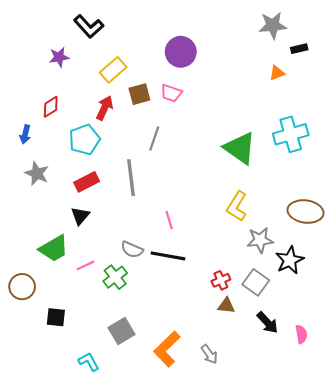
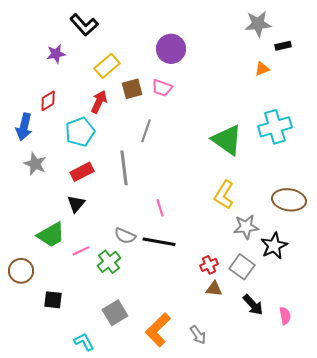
blue arrow: (25, 134) -> (24, 127), size x1.5

